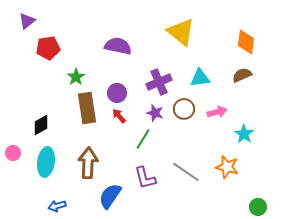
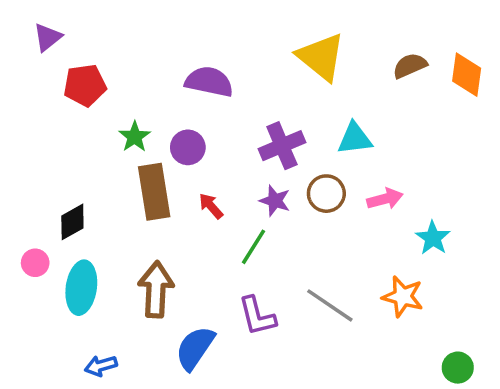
orange diamond: (246, 42) -> (467, 75), moved
brown semicircle: (242, 75) -> (410, 66), moved
purple circle: (117, 93) -> (188, 147), moved
pink circle: (13, 153) -> (35, 263), moved

